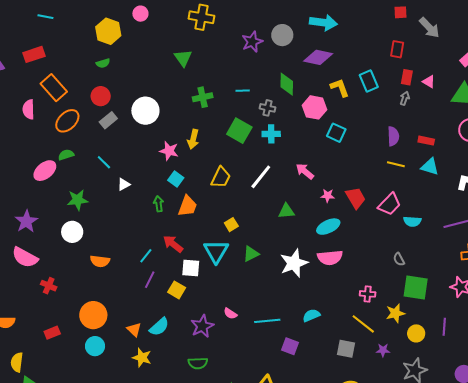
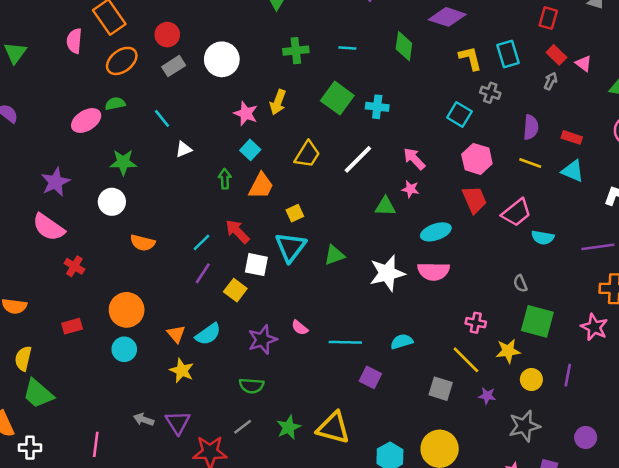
red rectangle: (407, 77) -> (556, 55), turned -63
pink hexagon: (315, 107) -> (477, 159), moved
gray cross: (268, 108) -> (490, 93), moved
pink star: (328, 196) -> (410, 189), moved
yellow square: (231, 225) -> (295, 213), moved

